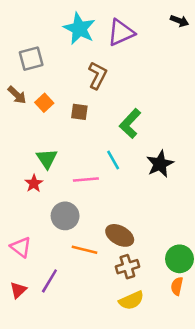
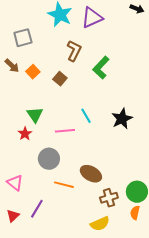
brown square: (79, 112) -> (60, 79), turned 32
green L-shape: (130, 124) -> (101, 68), moved
brown cross: (127, 267) -> (109, 198), moved

